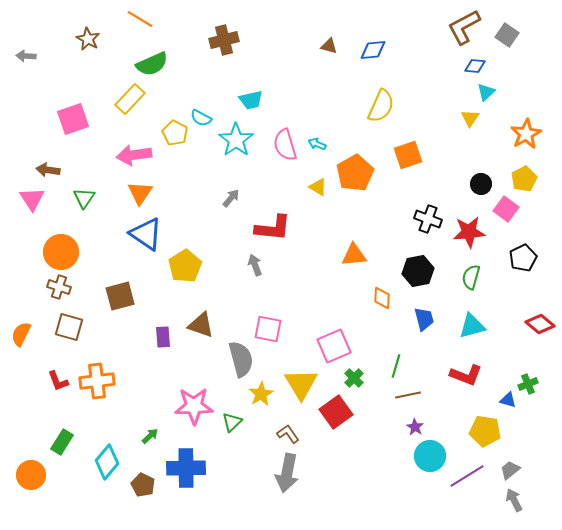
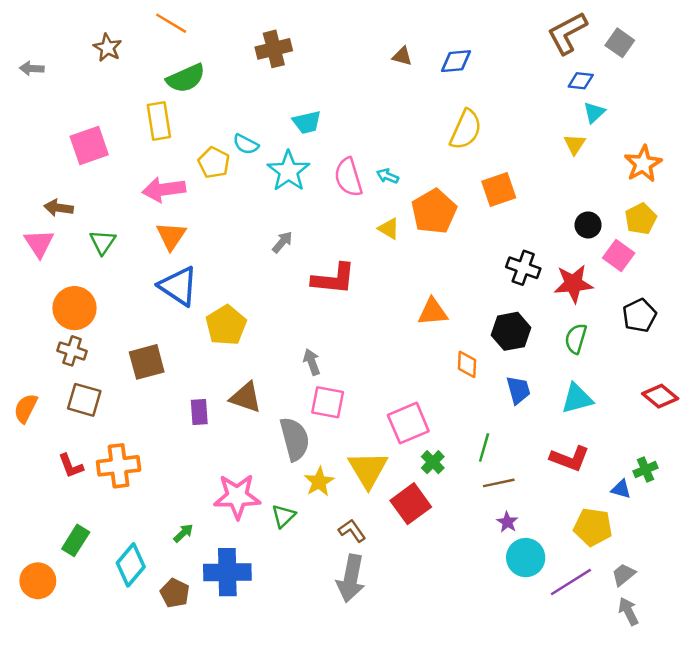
yellow rectangle: (130, 99) -> (159, 121), turned -52
gray arrow: (255, 265) -> (312, 362), moved

